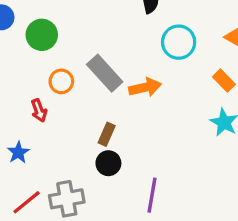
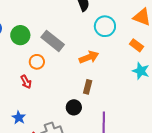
gray rectangle: (105, 73) -> (53, 41), moved
brown rectangle: (107, 134) -> (88, 87), moved
blue star: (18, 152) -> (19, 118), moved

